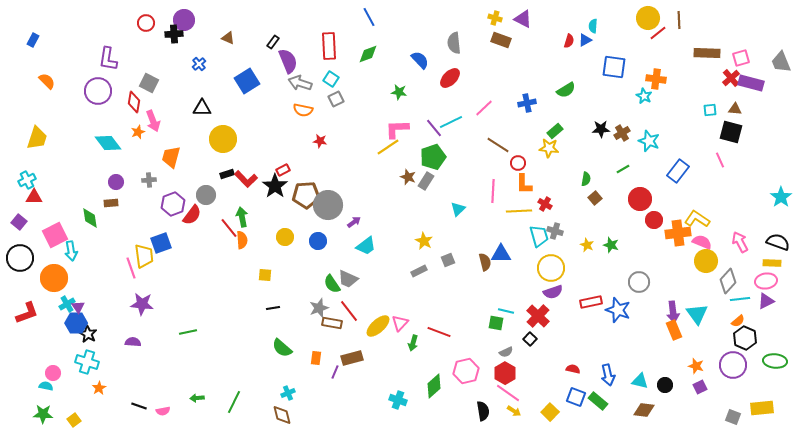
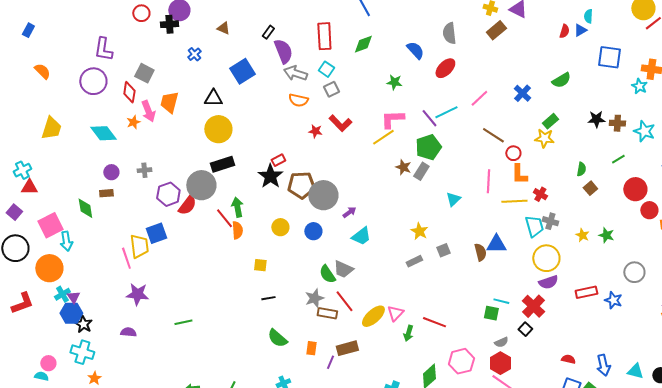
brown rectangle: (501, 40) -> (496, 30), turned -60
blue cross: (527, 103) -> (522, 93), turned -36
black triangle: (202, 108) -> (213, 98), moved
brown cross: (622, 133) -> (617, 123), turned 35
yellow trapezoid: (37, 138) -> (51, 128), moved
orange trapezoid: (171, 157) -> (169, 102), moved
black rectangle: (227, 174) -> (222, 164), size x1.6
red L-shape: (246, 179) -> (340, 123), moved
gray circle: (206, 195) -> (201, 185), size x1.5
blue star: (618, 310) -> (613, 300), size x0.7

